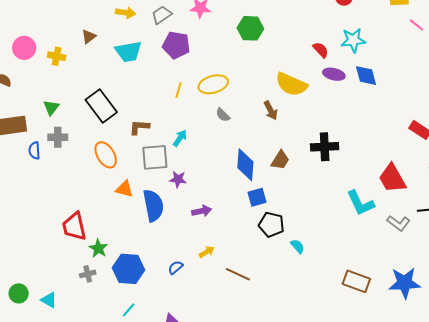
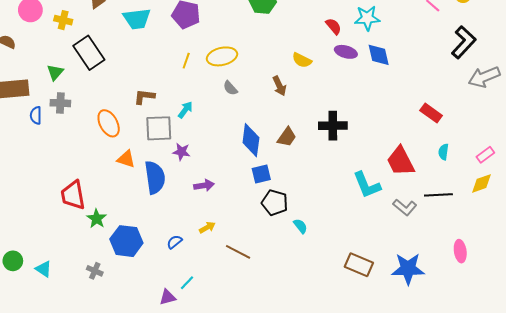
yellow semicircle: (291, 84) -> (302, 60), size x0.6
black rectangle: (101, 106) -> (89, 53), moved
gray cross: (88, 274) -> (95, 271), moved, turned 35
cyan line: (129, 310) -> (187, 283), moved

